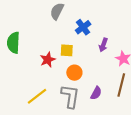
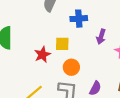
blue cross: (83, 27) -> (79, 19), turned 35

